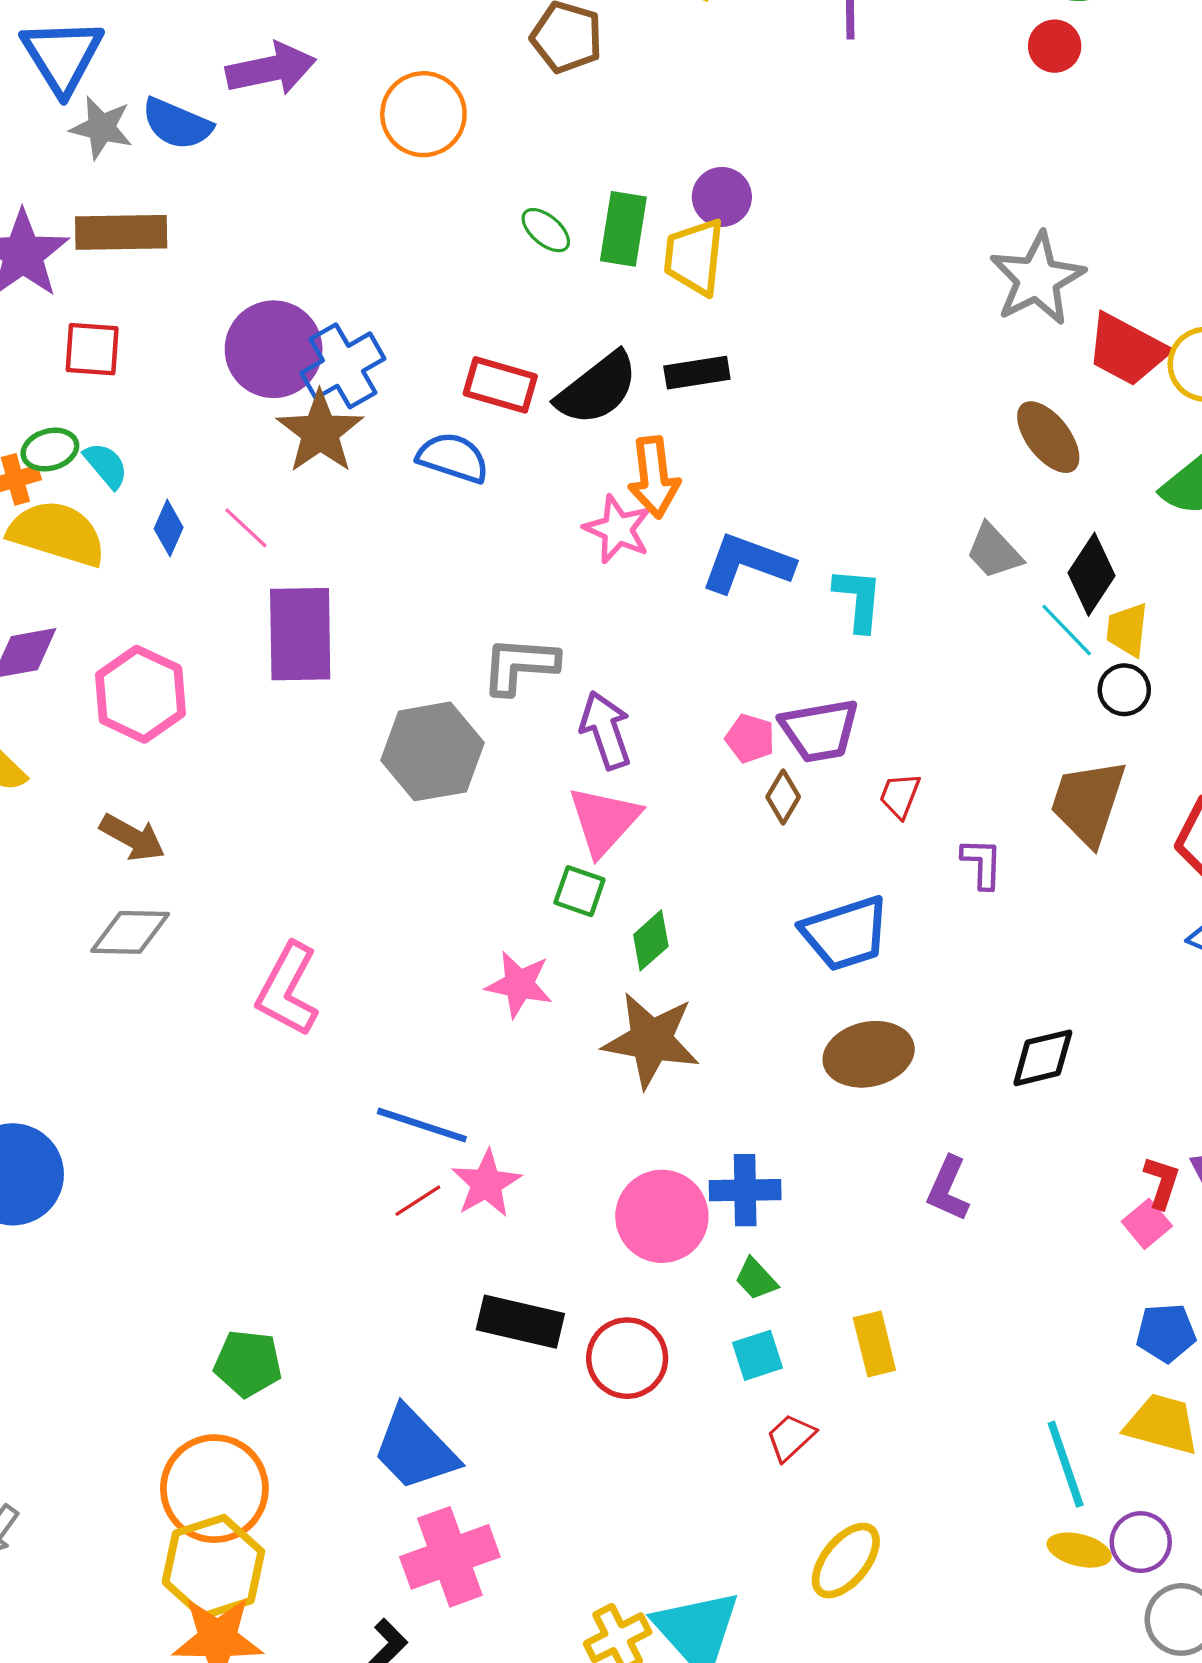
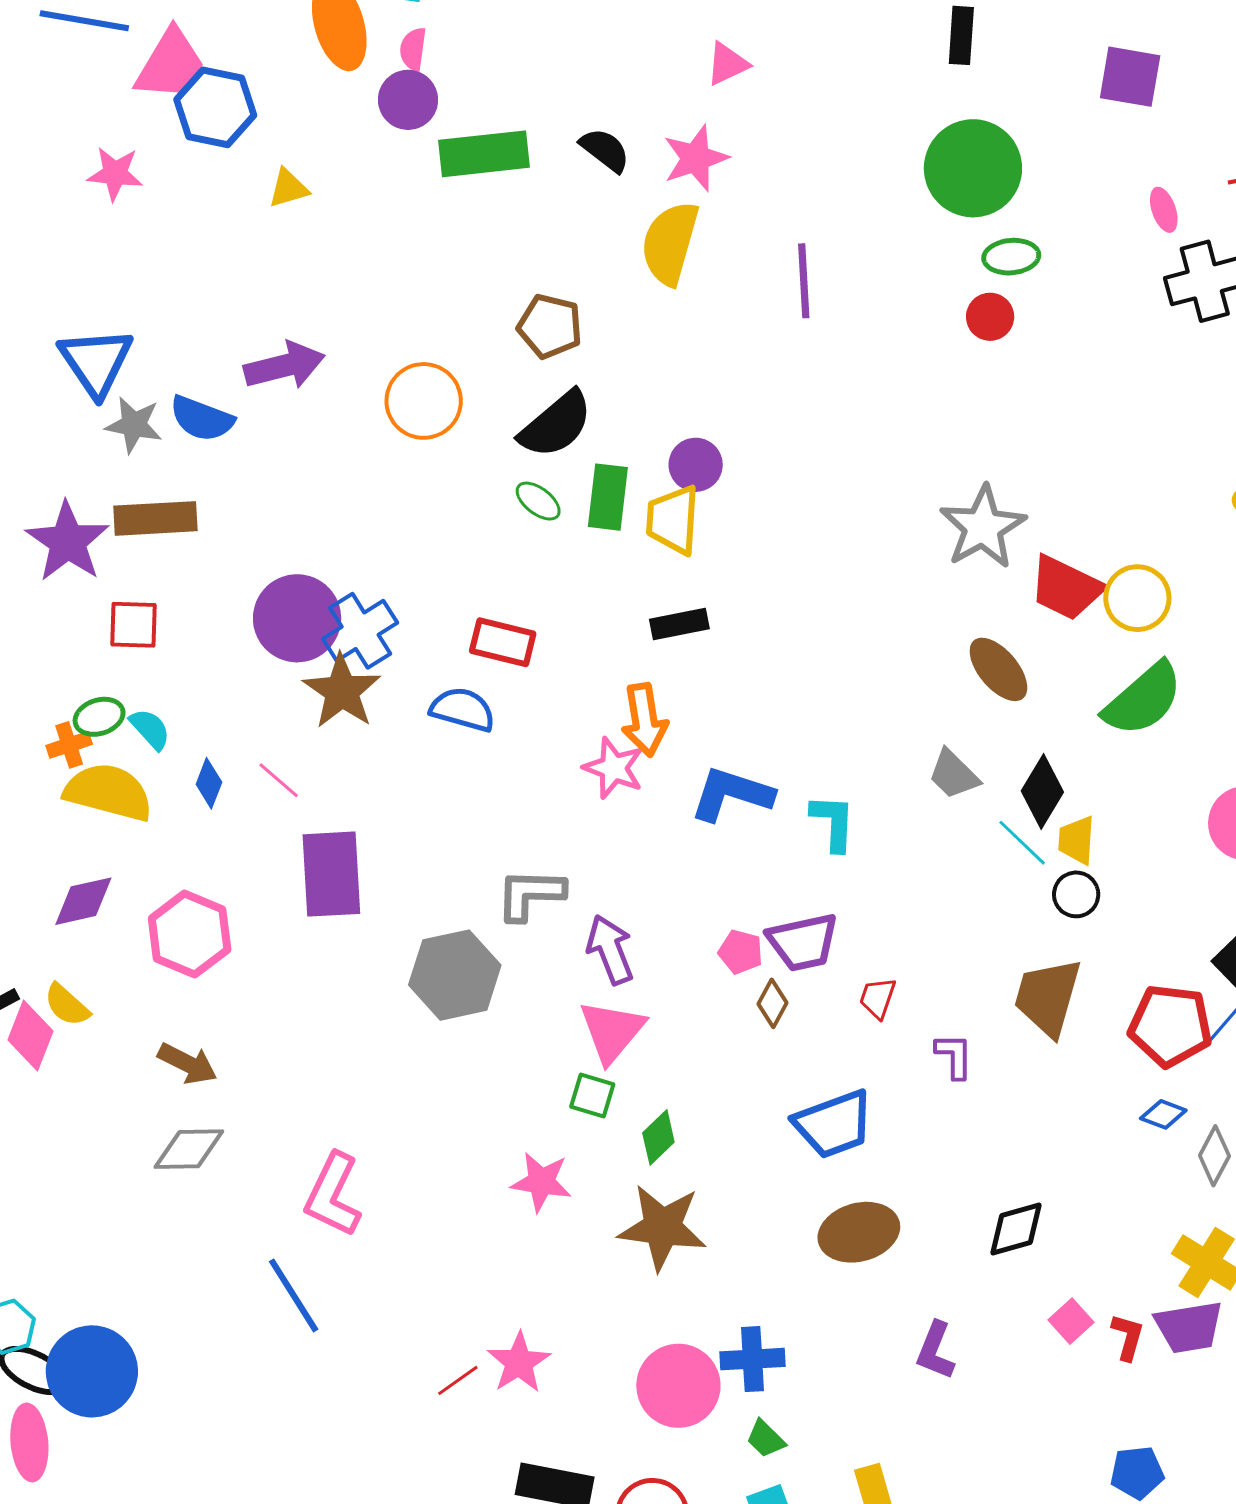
black semicircle: (597, 389) -> (556, 424), moved
blue line: (422, 1125) -> (294, 1295), moved, turned 42
pink square: (1147, 1224) -> (1071, 1321), moved

